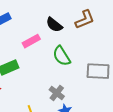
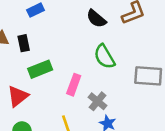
pink rectangle: (31, 41) -> (74, 85), moved, turned -42

